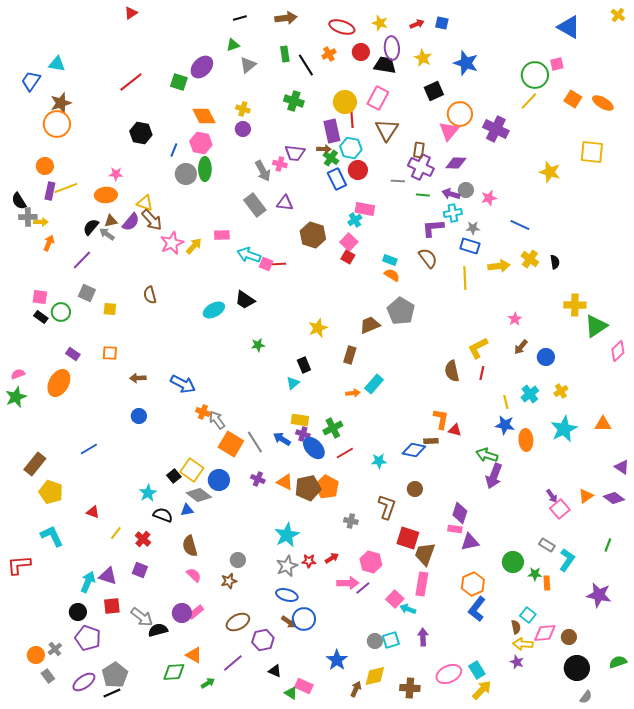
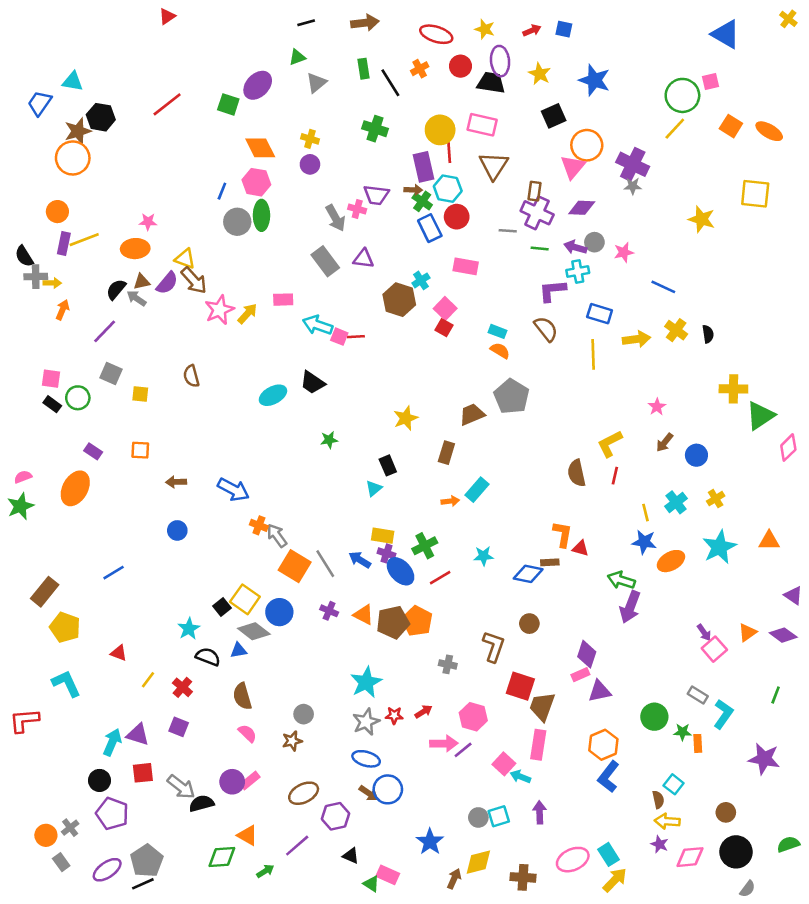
pink rectangle: (378, 98) -> (482, 125), turned 75
black hexagon: (141, 133) -> (101, 117), moved
cyan cross: (355, 220) -> (421, 280), moved
gray star: (473, 228) -> (633, 186), moved
orange ellipse: (526, 440) -> (671, 561), turned 65
cyan star: (379, 461) -> (483, 556), moved
pink rectangle: (455, 529) -> (580, 675), turned -32
pink diamond: (545, 633) -> (690, 857), moved

